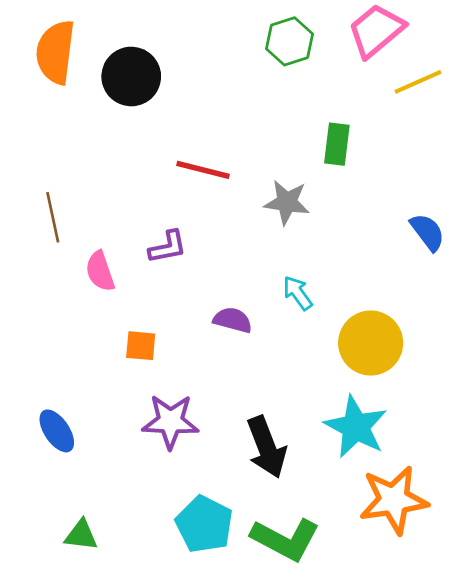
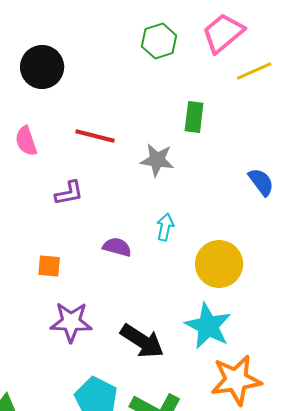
pink semicircle: (100, 271) -> (26, 141), moved
cyan arrow: (298, 293) -> (165, 227), turned 48
black arrow: (267, 447) -> (142, 341), turned -36

